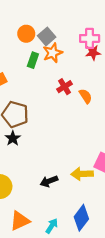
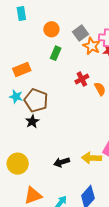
gray square: (47, 36) -> (80, 33), moved
orange star: (53, 53) -> (92, 46), moved, turned -30

